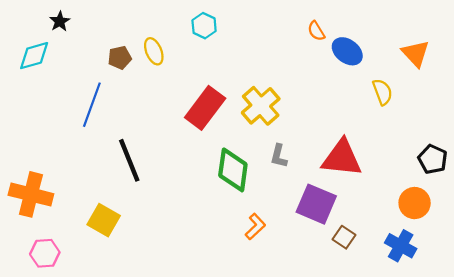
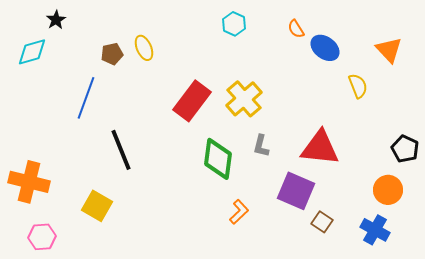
cyan hexagon: (204, 26) -> (234, 24), moved

